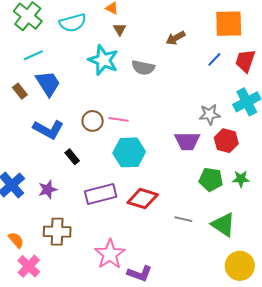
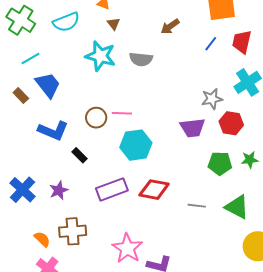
orange semicircle: (16, 240) -> (42, 239), moved

